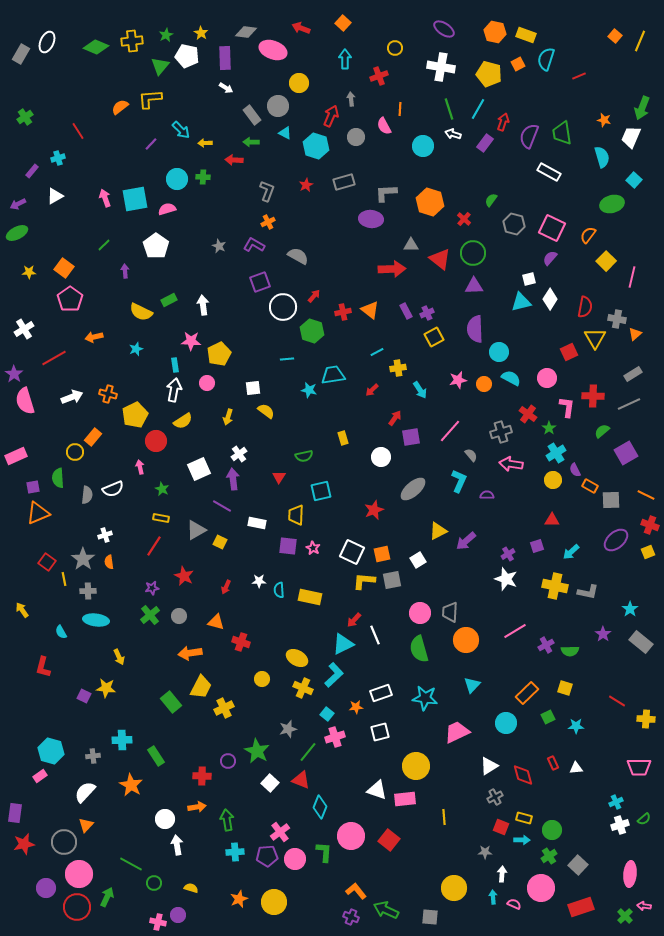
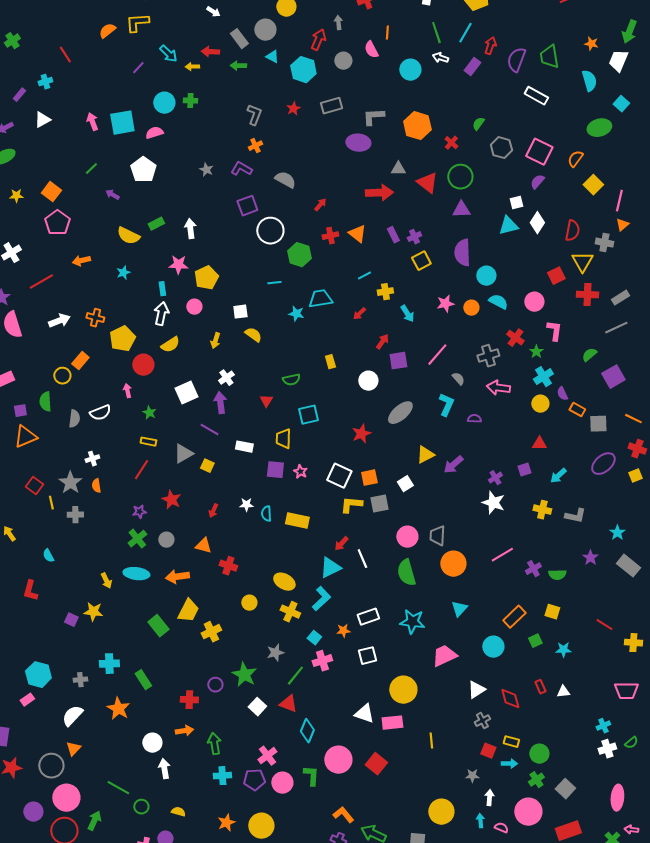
red arrow: (234, 160) -> (210, 52), moved
purple arrow: (125, 271) -> (112, 195), turned -56
red arrow: (314, 296) -> (320, 205), moved
orange triangle: (635, 334) -> (622, 225), moved
red cross: (593, 396) -> (587, 295), moved
yellow cross: (555, 586) -> (542, 510), size x0.7
cyan ellipse: (96, 620) -> (136, 574), moved

